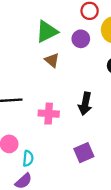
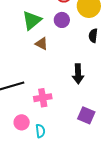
pink cross: (49, 114) -> (43, 98), moved
purple square: (84, 153) -> (86, 115), turned -30

